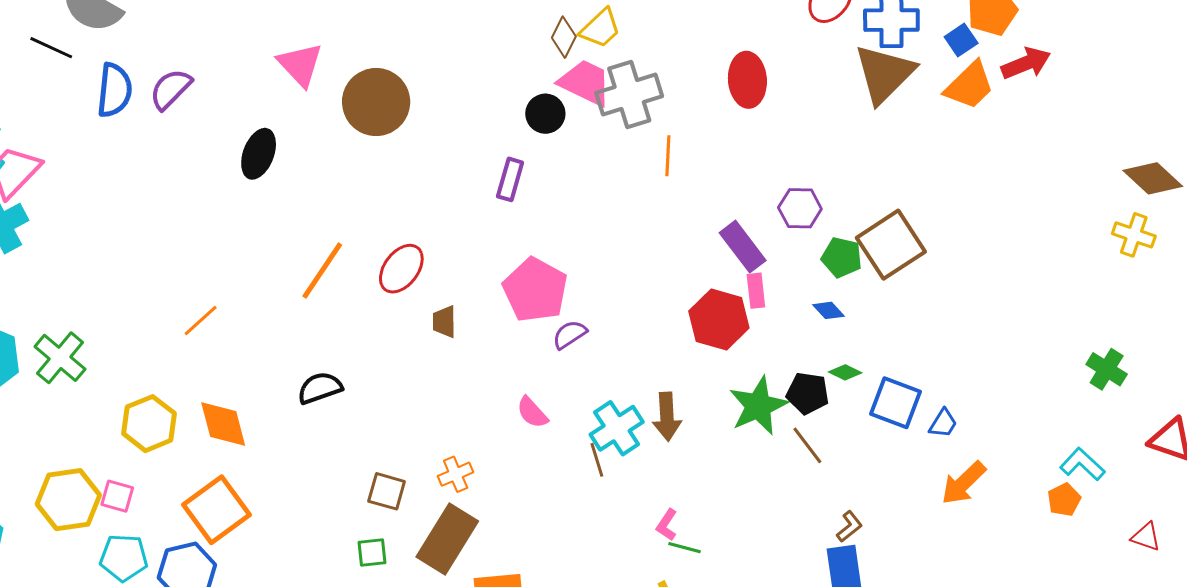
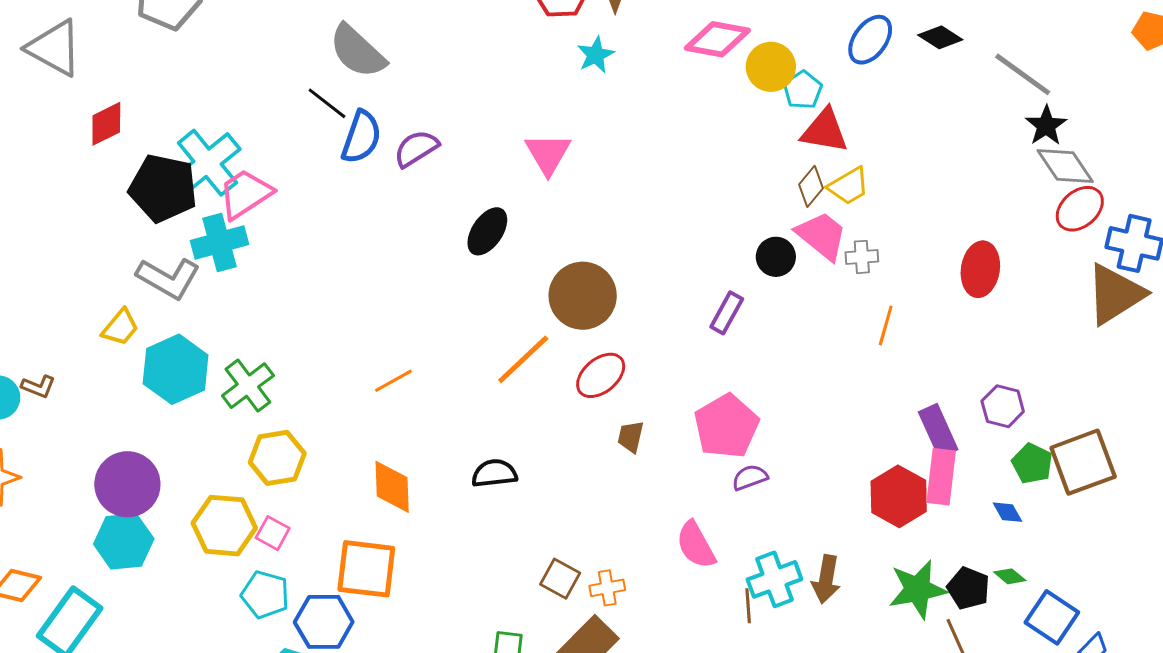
black line: (51, 48) -> (327, 103), moved
gray cross: (629, 94) -> (862, 257), size x0.5
brown circle: (376, 102) -> (583, 296), moved
pink rectangle: (756, 291) -> (941, 477), size x1.6
pink semicircle: (532, 412) -> (696, 545), size x1.4
yellow hexagon: (149, 424) -> (277, 458), moved
brown square: (387, 491) -> (560, 579), moved
orange square: (216, 510) -> (366, 569), turned 30

